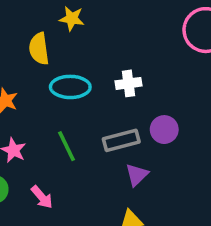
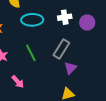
purple circle: (164, 130) -> (87, 23), moved
gray rectangle: (121, 140) -> (61, 49), turned -42

